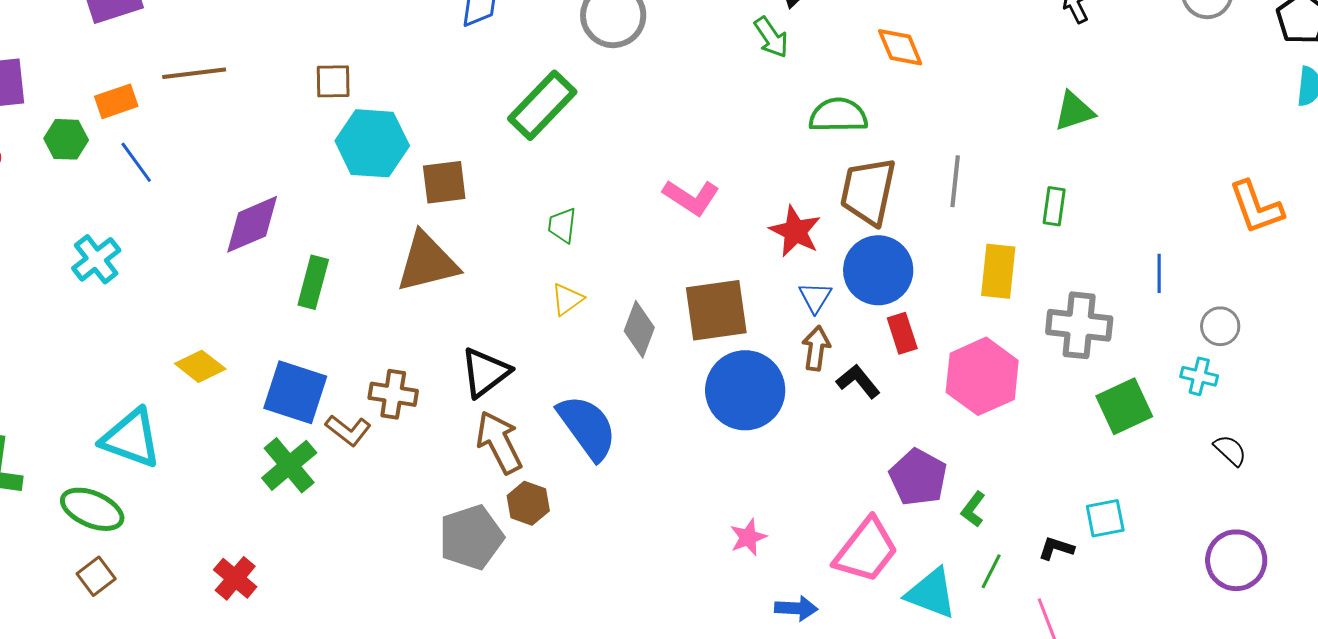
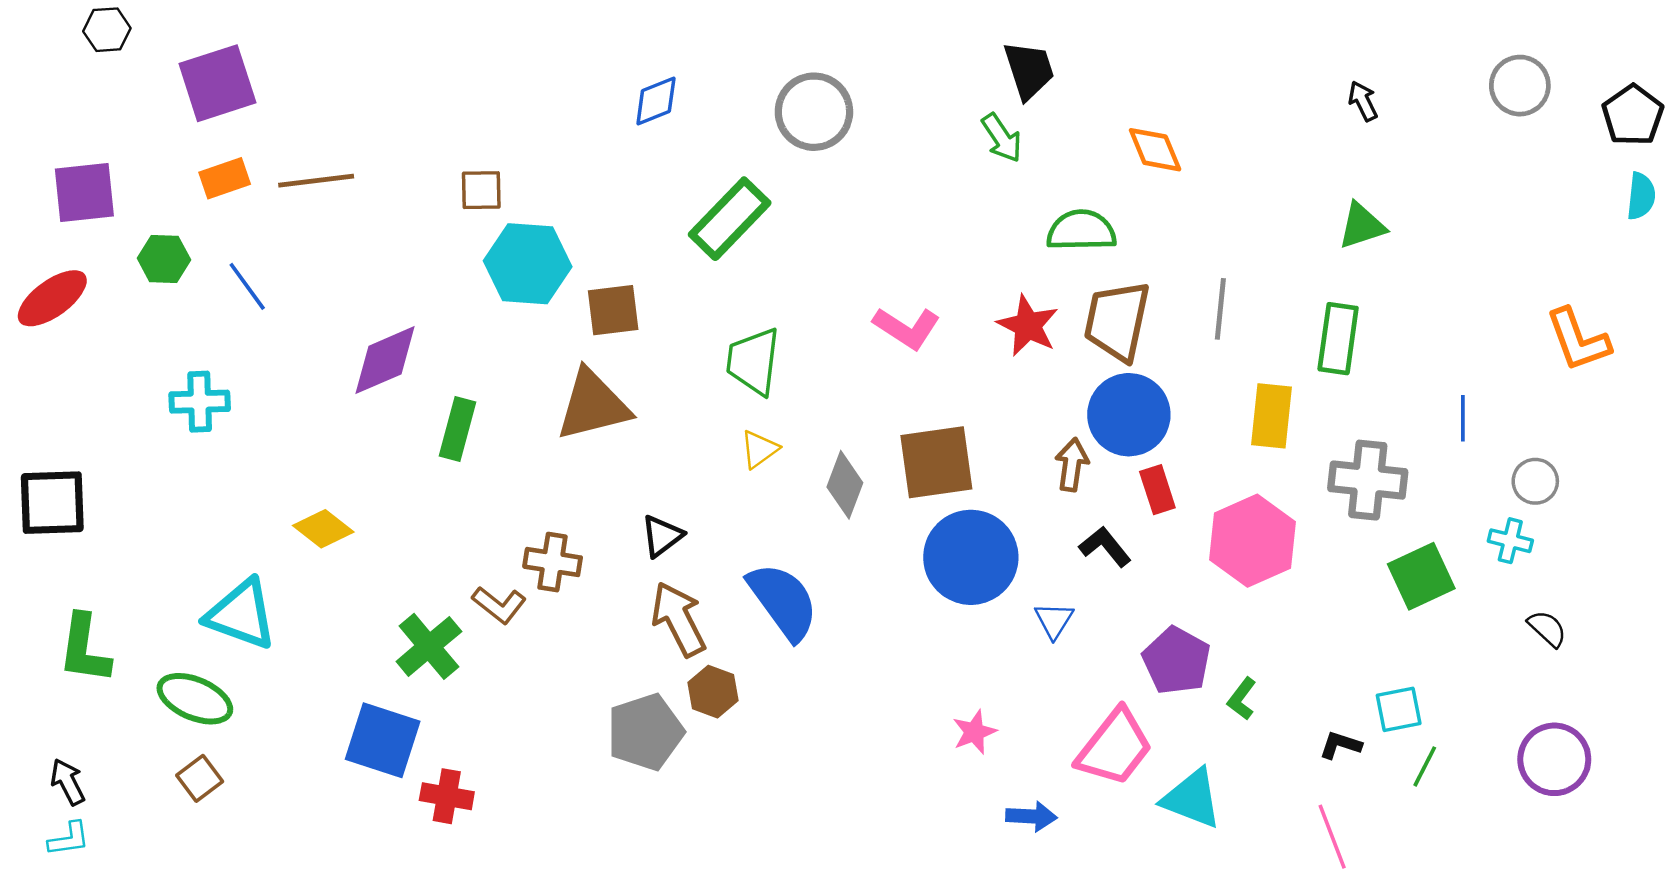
orange rectangle: (116, 101) -> (225, 178), moved
green rectangle: (1054, 206) -> (1338, 339), size x1.5
green trapezoid: (562, 225) -> (753, 361), size x1.6
red star: (795, 231) -> (1028, 326), moved
cyan cross: (96, 259) -> (200, 402), turned 36
blue triangle: (815, 297) -> (1054, 620), moved
brown arrow: (816, 348) -> (1072, 465), moved
black triangle: (485, 372) -> (662, 536), size x0.7
blue square: (295, 392) -> (383, 740), moved
green line: (991, 571) -> (1425, 766), moved
red cross: (235, 578) -> (447, 796), moved, turned -30

